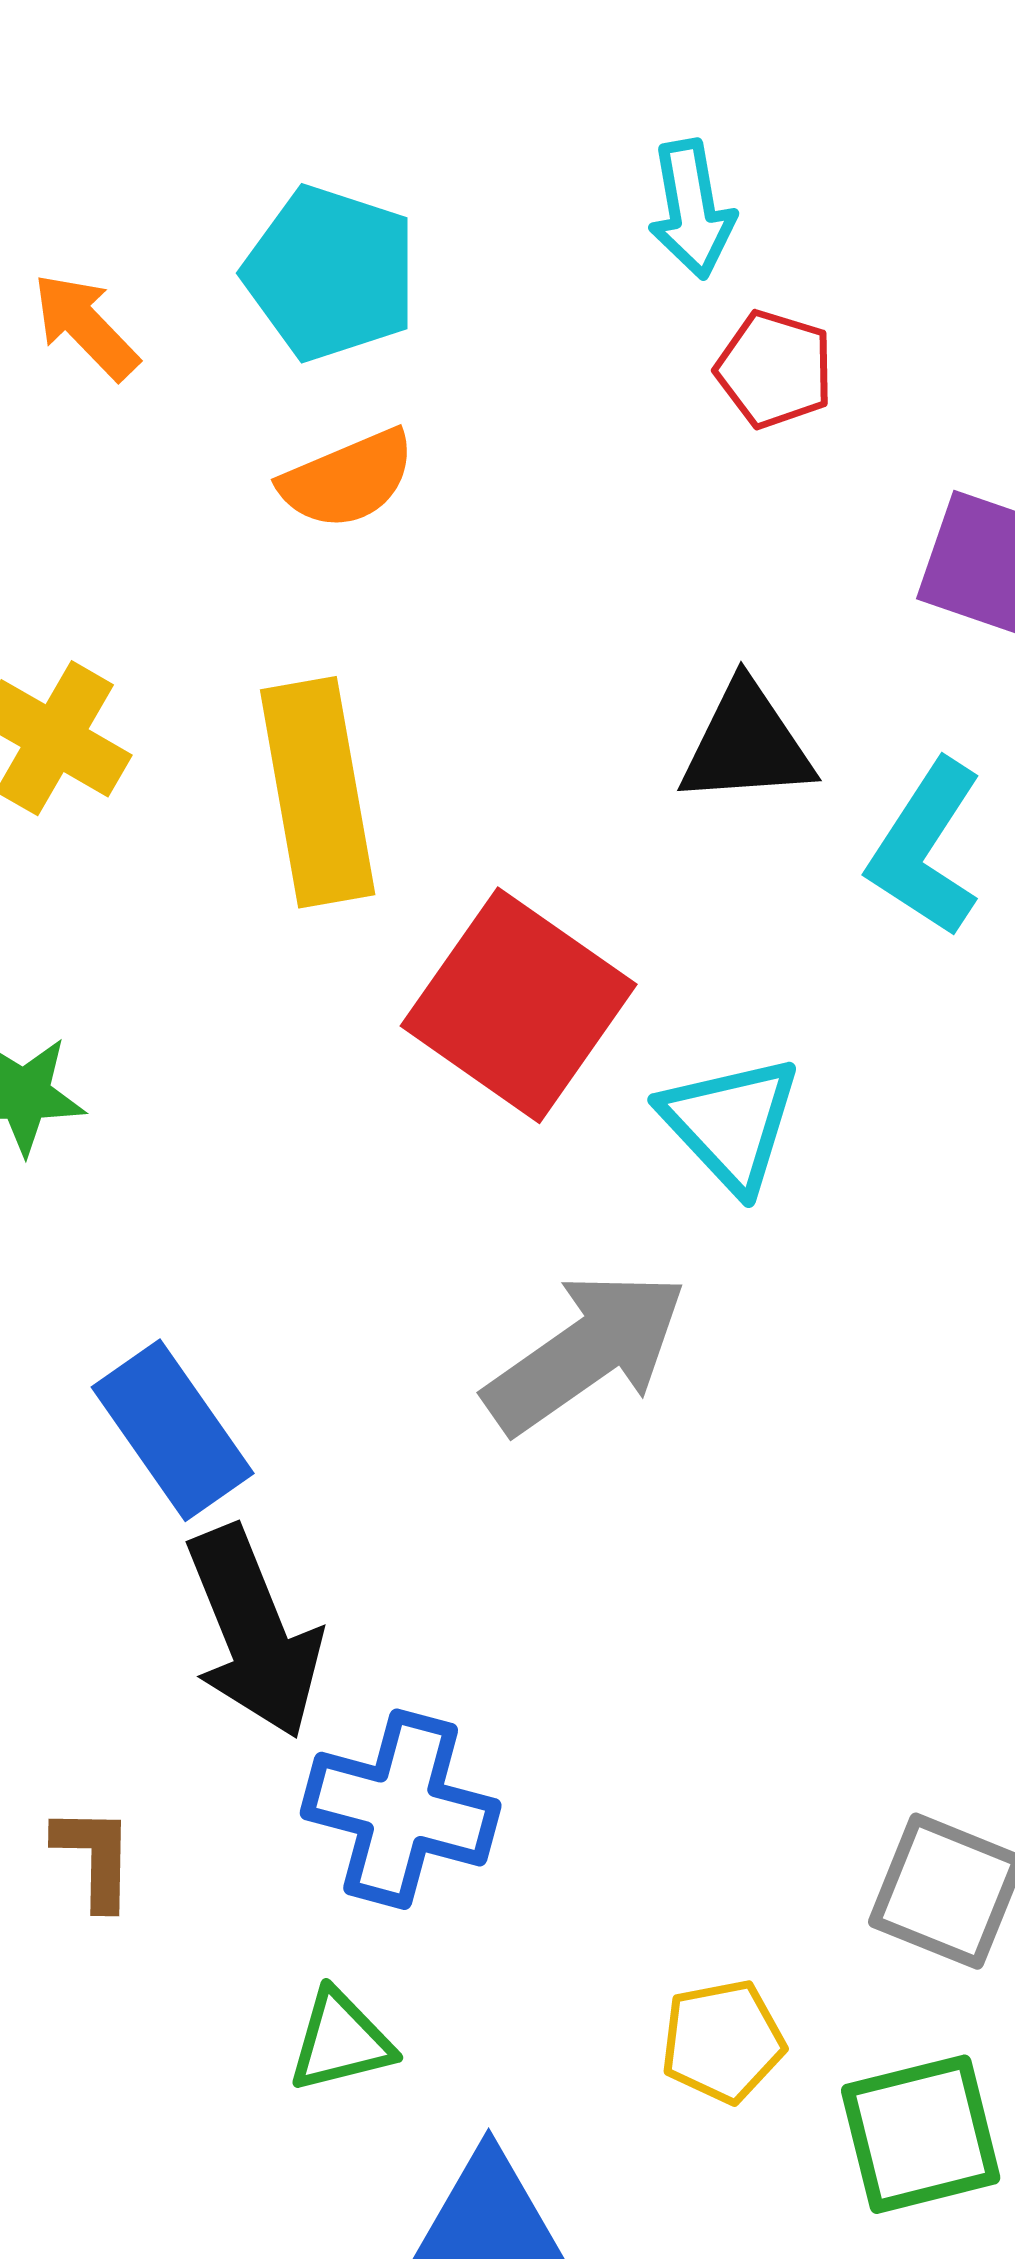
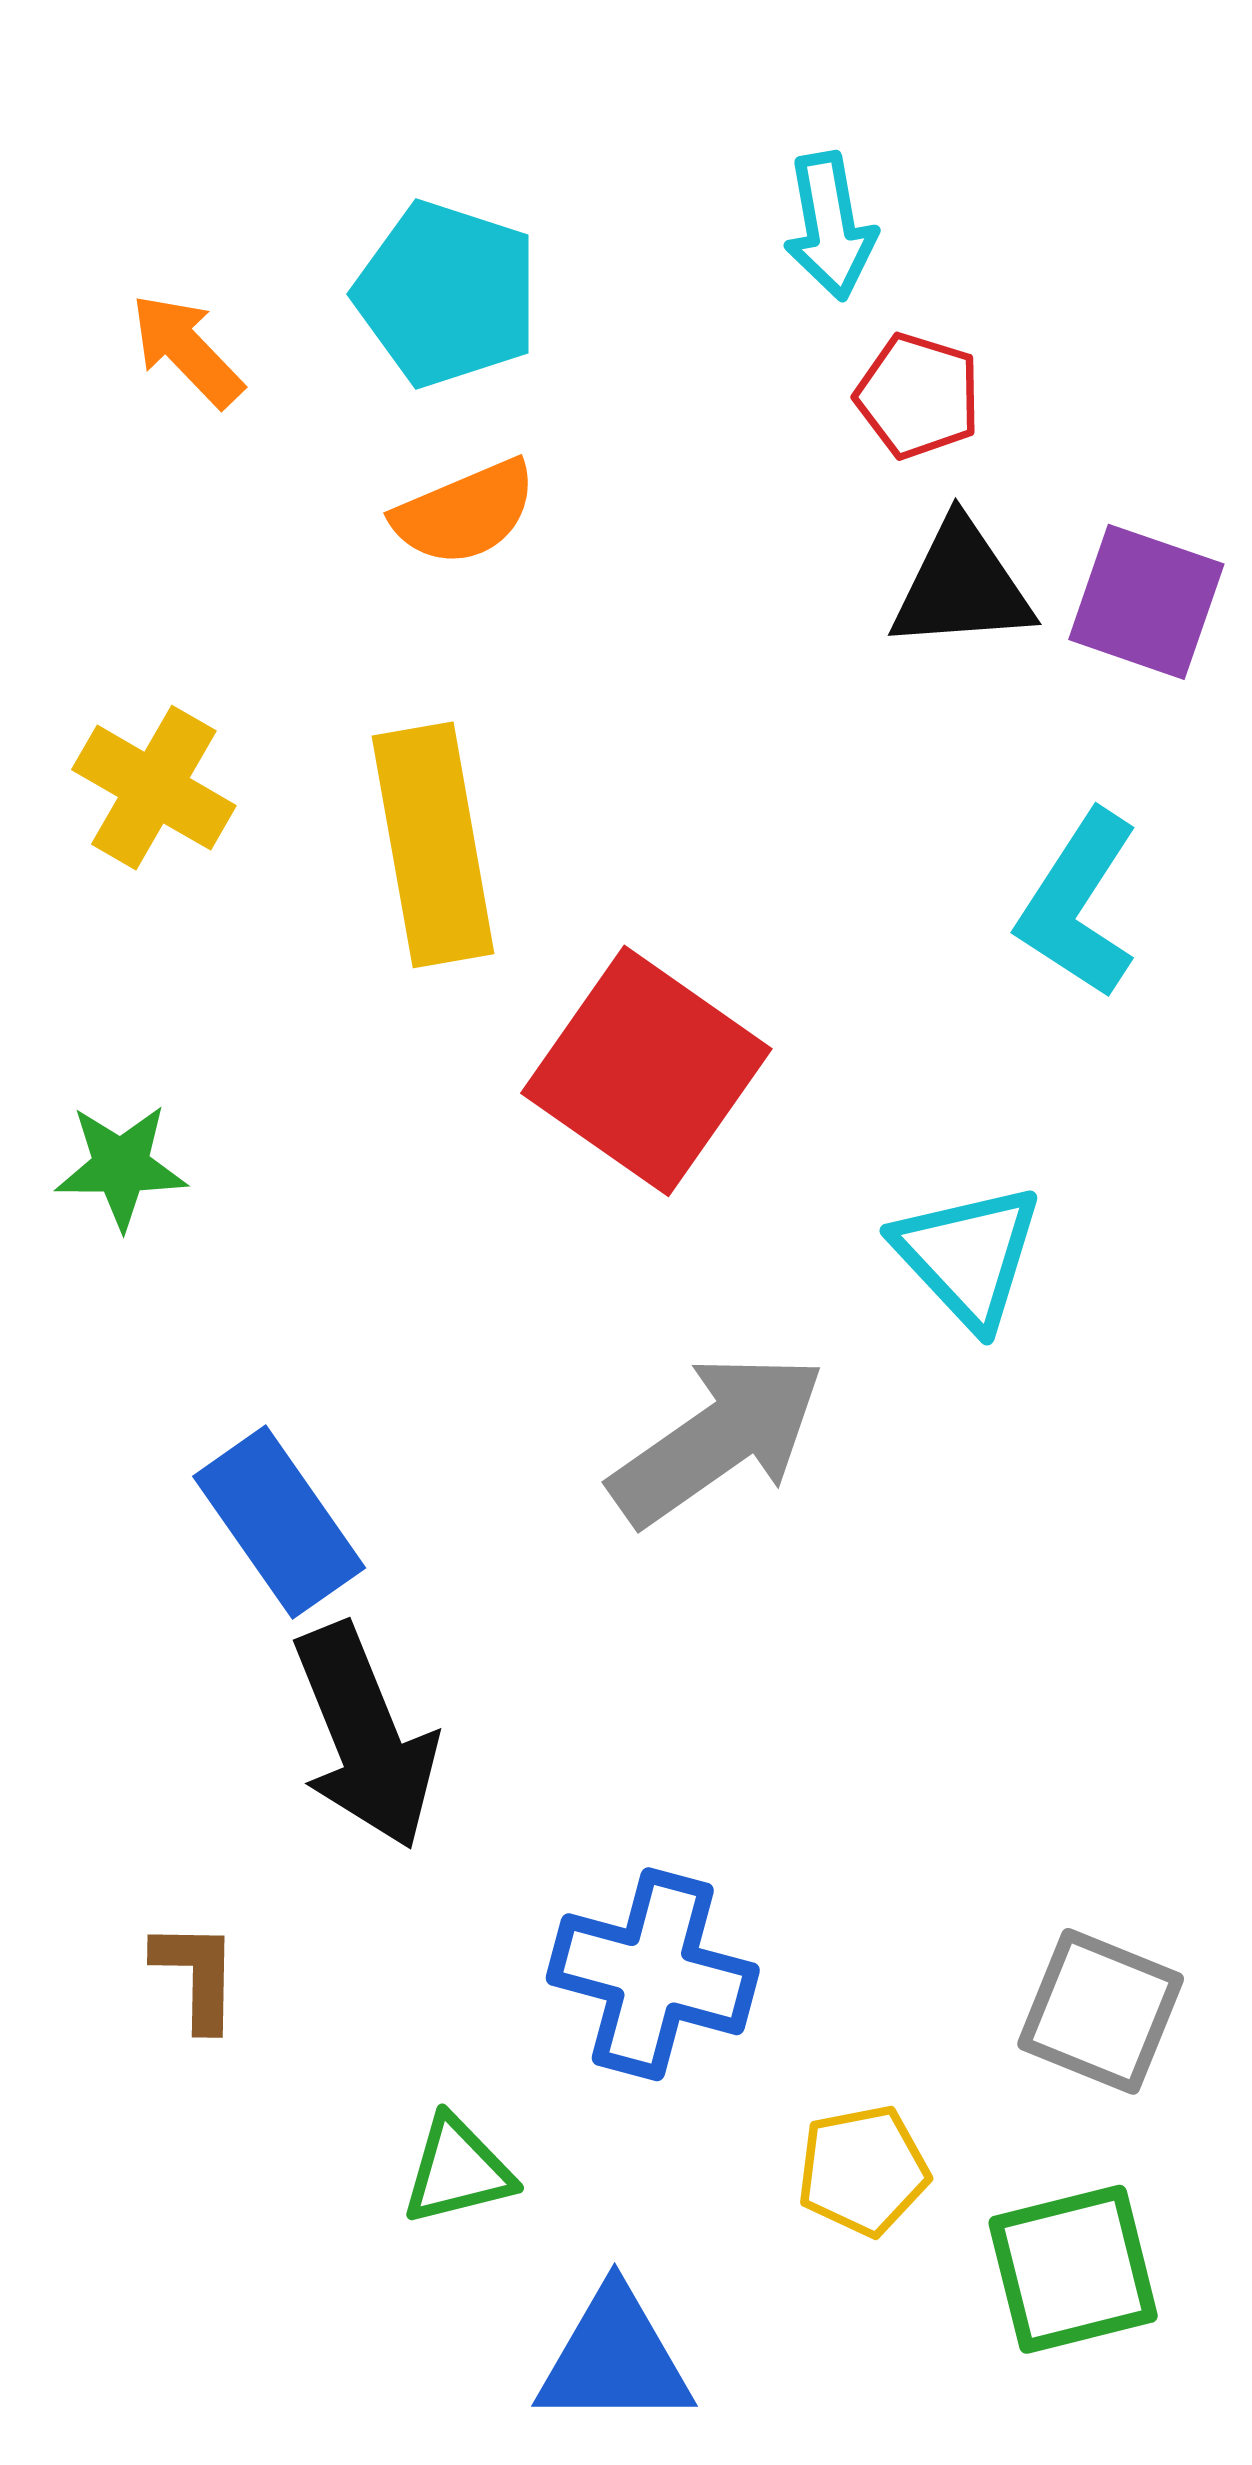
black triangle: (747, 744) -> (962, 586), moved
cyan triangle: (731, 1123) -> (968, 1256), moved
blue cross: (401, 1809) -> (653, 1974), moved

